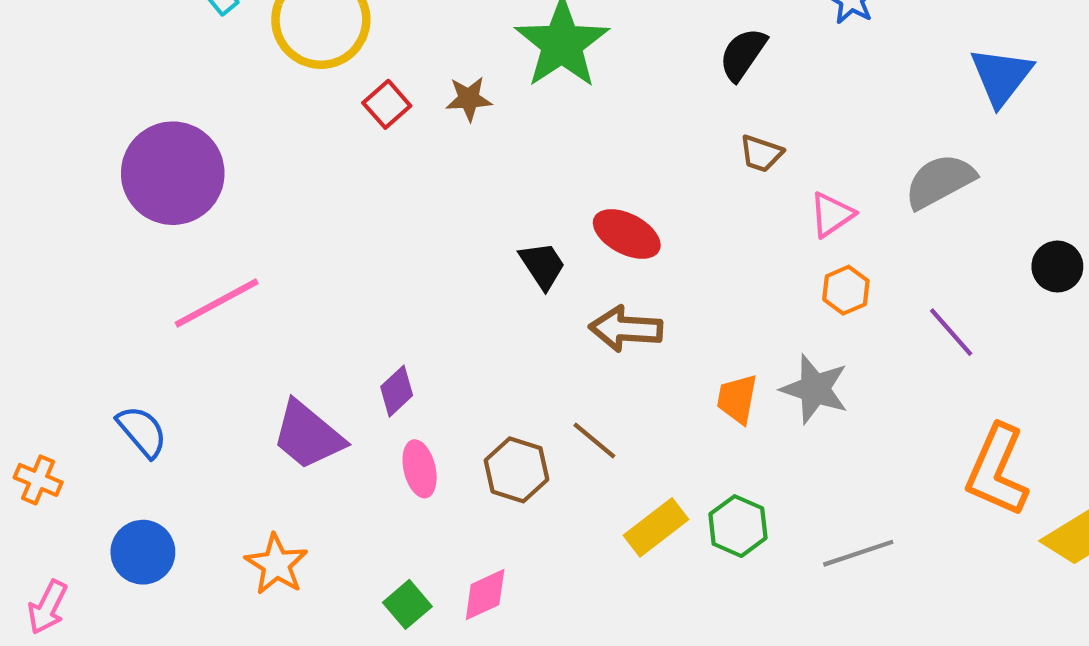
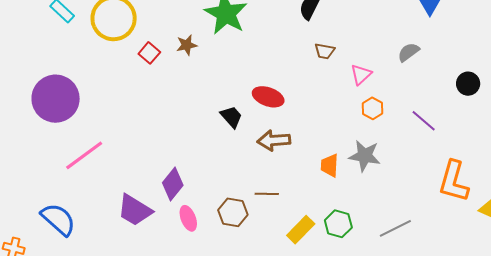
gray semicircle: (940, 181) -> (408, 52), size x0.7
purple diamond: (397, 391) -> (173, 184), size x1.4
blue semicircle: (142, 431) -> (58, 219), size x1.4
brown line: (594, 441) -> (267, 194), turned -30

